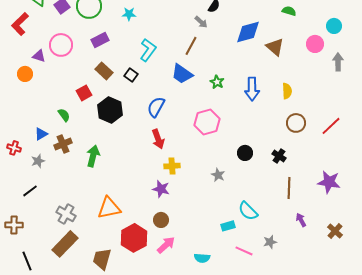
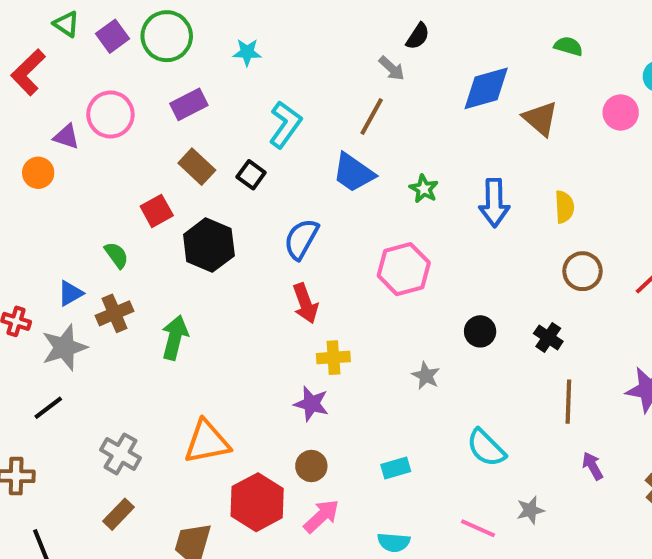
gray star: (38, 161) -> (64, 347), size x1.6
cyan rectangle: (228, 226) -> (396, 468), moved
brown rectangle: (65, 244) -> (119, 514), size x0.6

